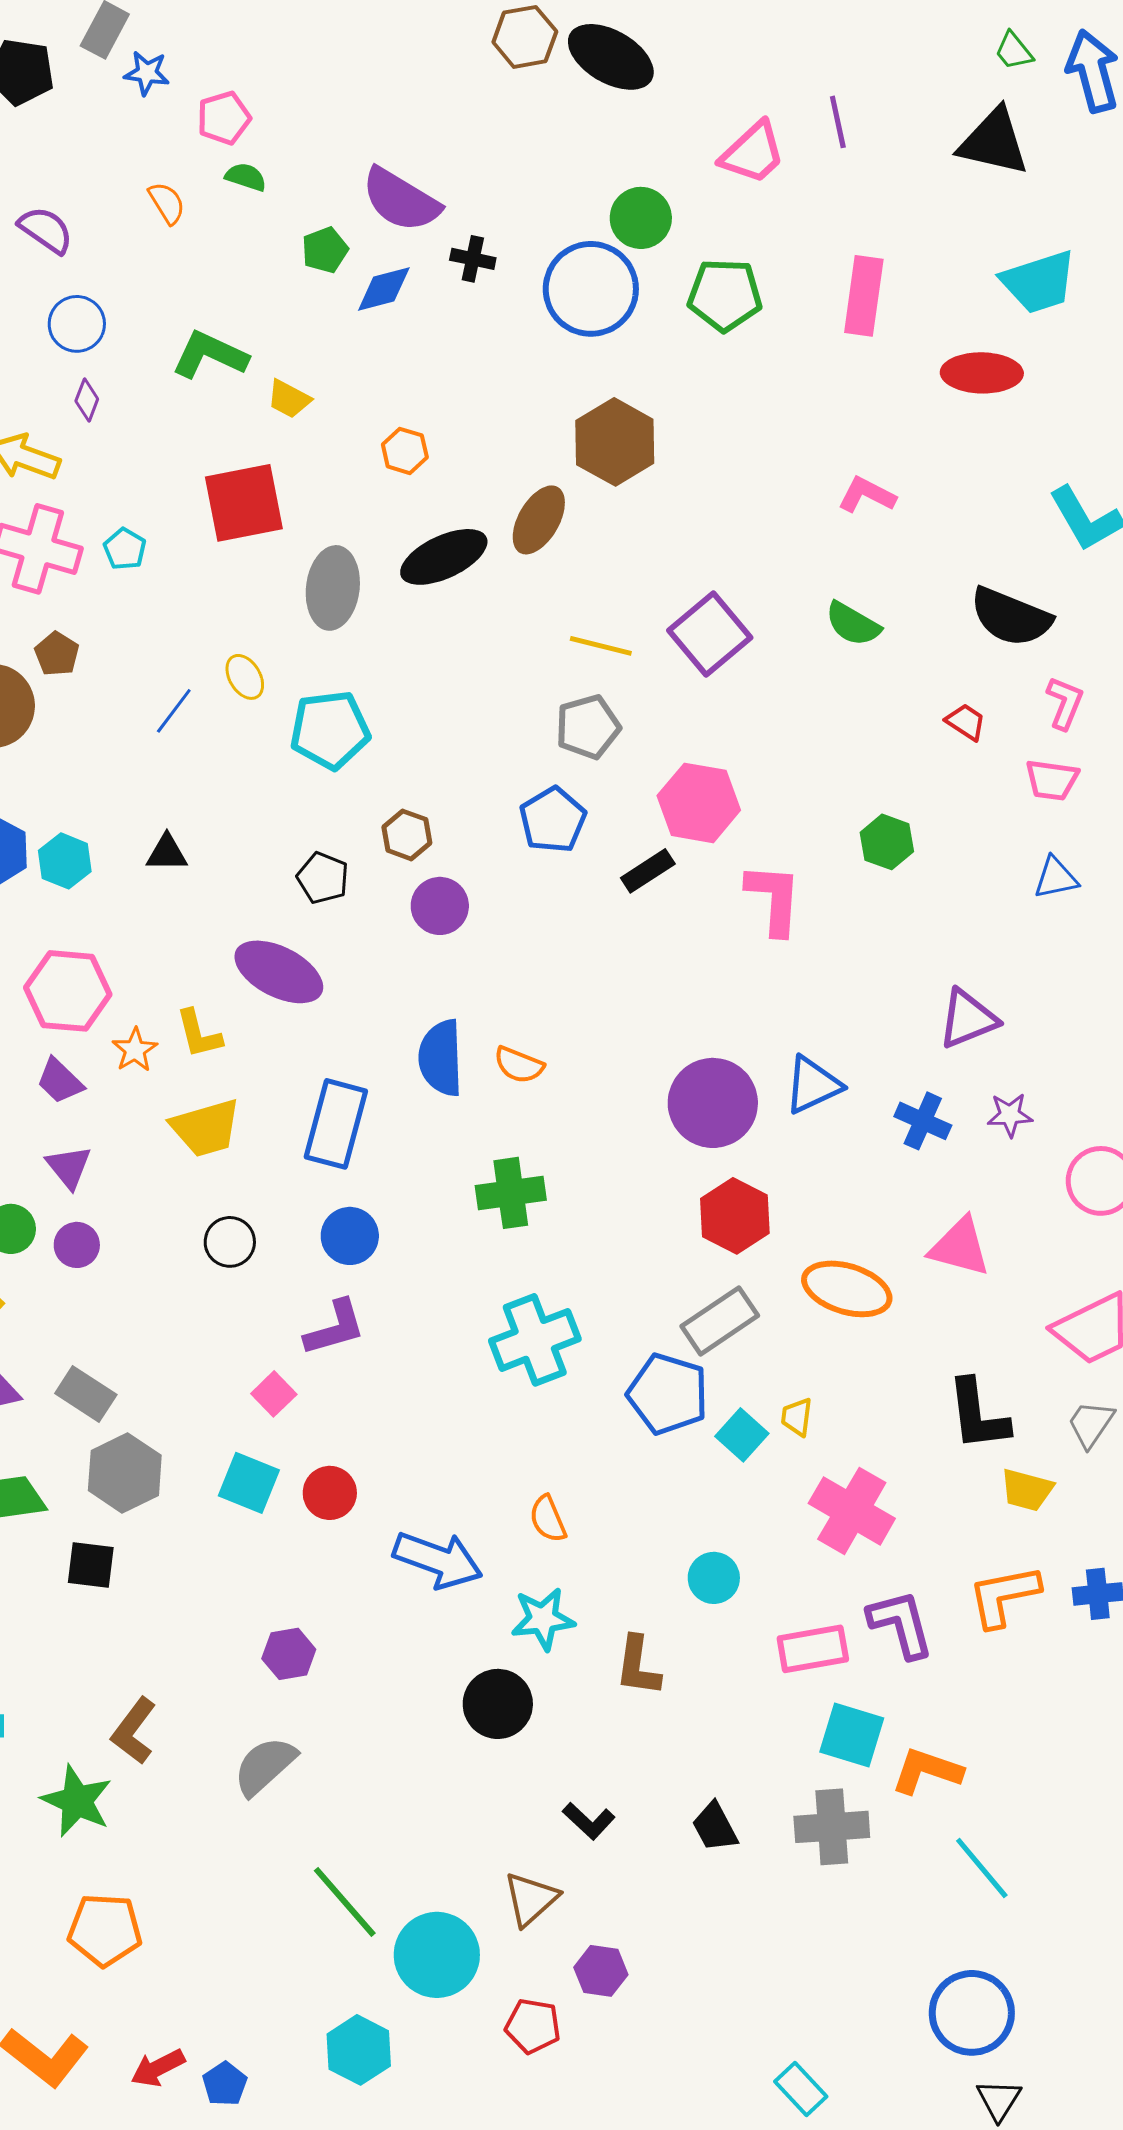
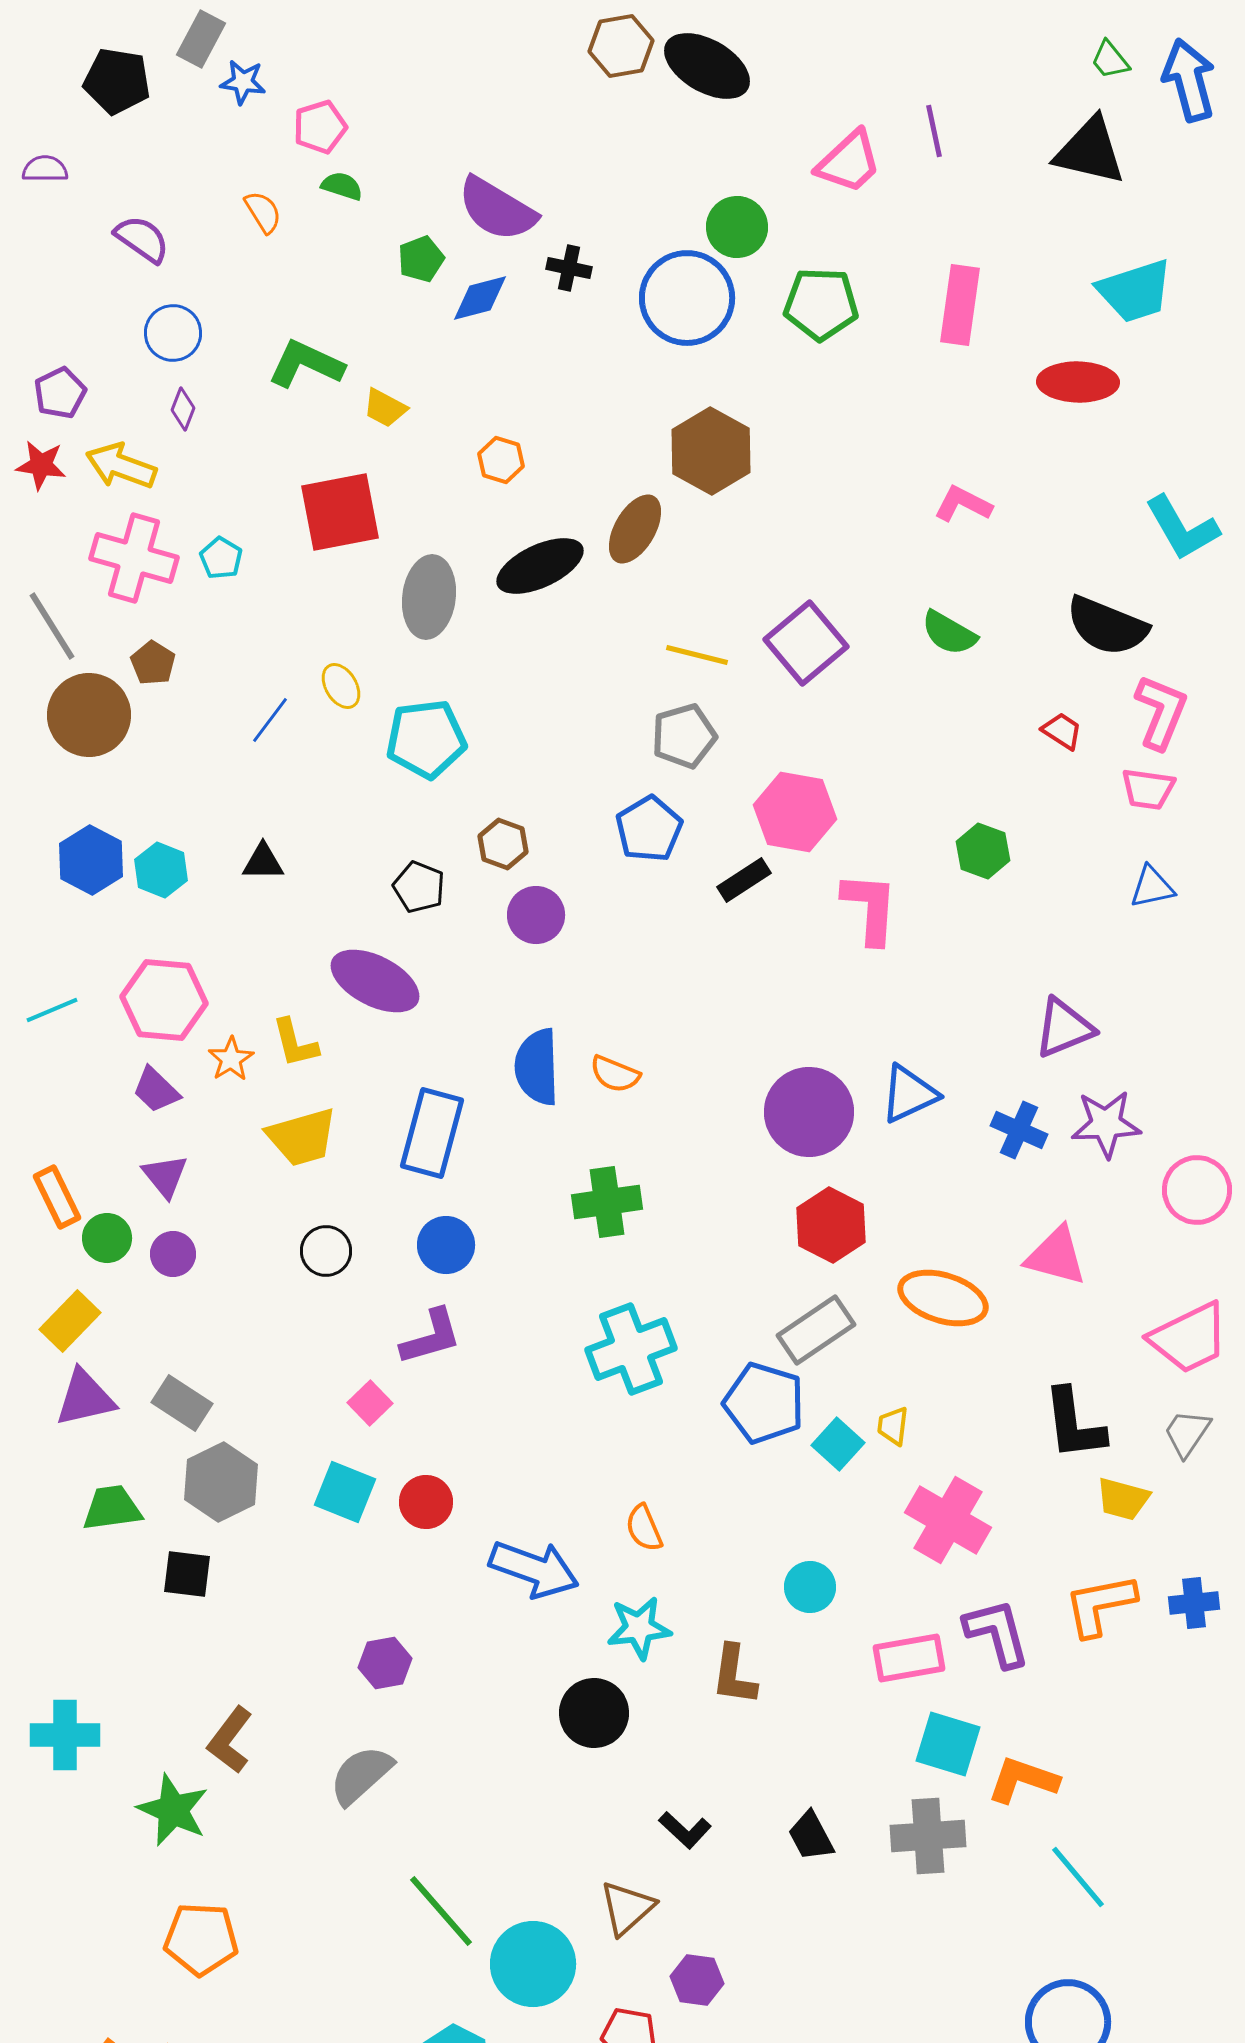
pink L-shape: (1065, 703) -> (1161, 712), size x1.4
purple star: (1010, 1115) -> (1106, 1124), size x1.5

